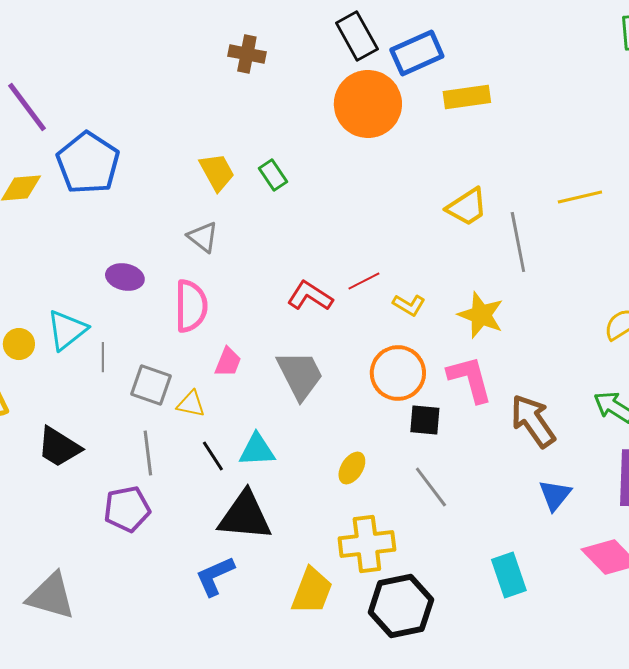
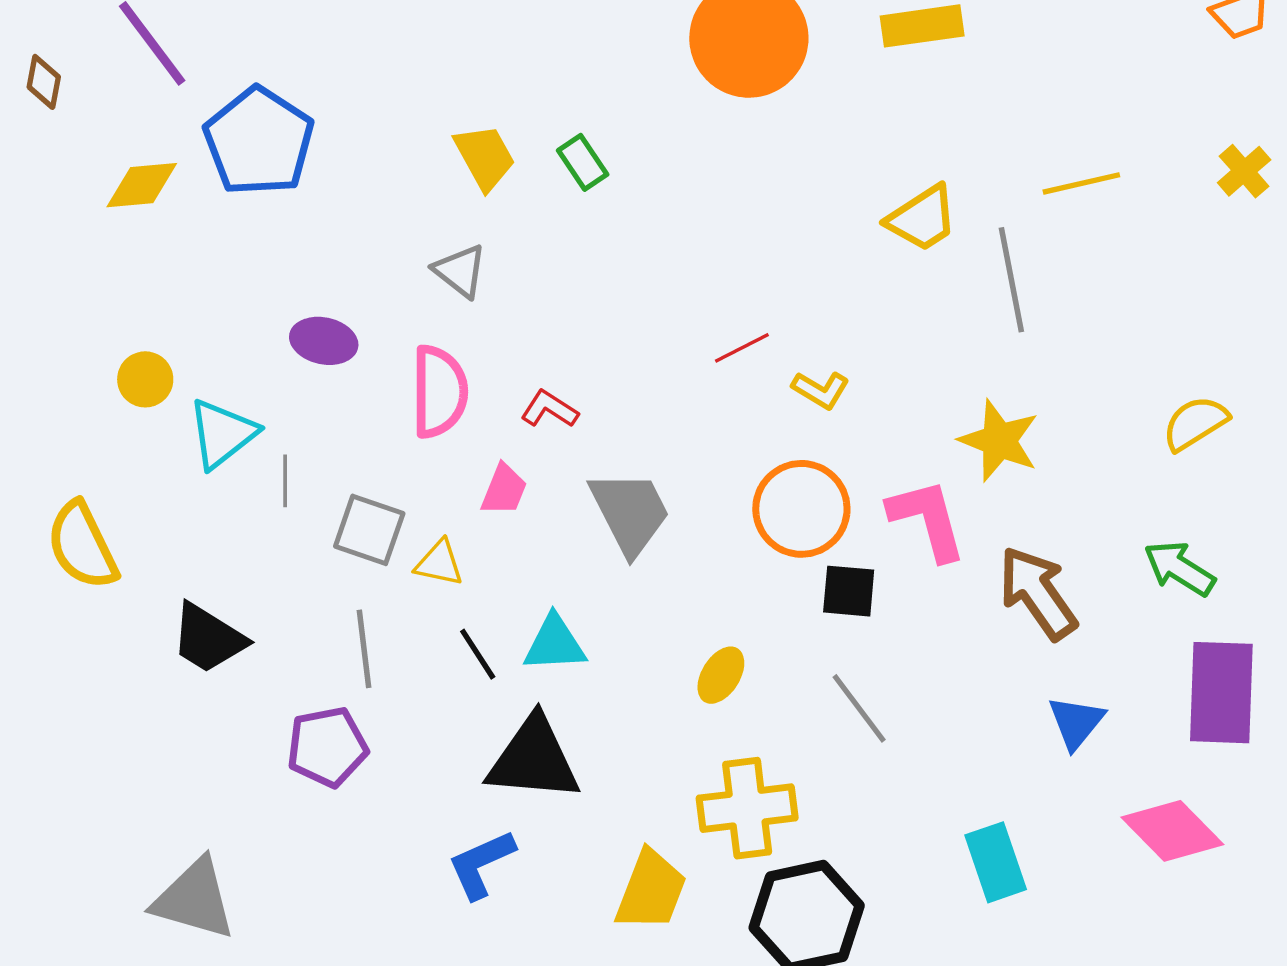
yellow line: (580, 197) -> (1081, 183), moved
red L-shape: (310, 296) -> (549, 409), moved, size x0.7
yellow star: (481, 315) -> (999, 441), moved
yellow circle: (19, 344) -> (145, 379), moved

